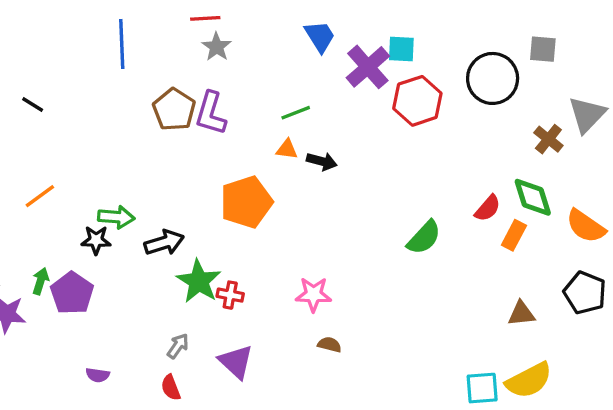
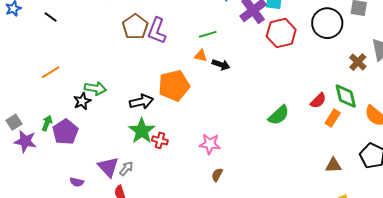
black star: (96, 240) -> (82, 101), turned -30
black arrow: (164, 243) -> (141, 102), moved
brown semicircle: (329, 345) -> (217, 175), turned -80
purple triangle: (236, 362) -> (108, 167), moved

